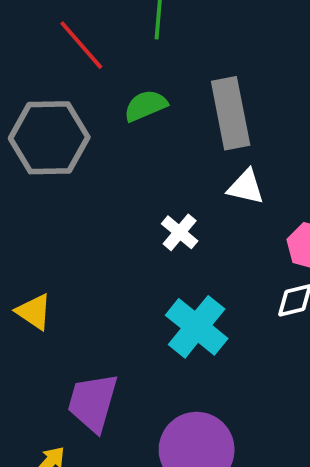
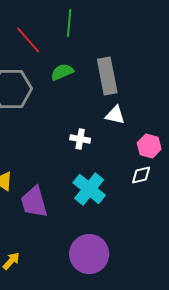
white cross: (180, 232) -> (80, 139), turned -30
purple trapezoid: (93, 402) -> (34, 202), moved, turned -32

